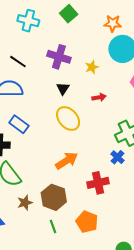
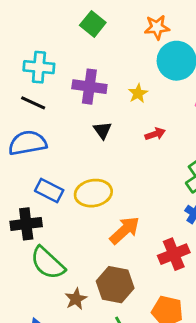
cyan cross: (28, 21) -> (39, 67), moved
yellow ellipse: (68, 118) -> (93, 193), moved, turned -50

